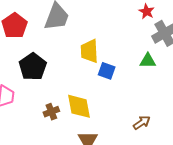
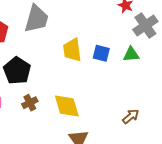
blue square: (107, 71) -> (101, 53), moved
brown cross: (51, 112) -> (30, 103), moved

